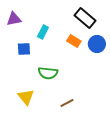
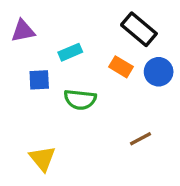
cyan rectangle: (43, 32) -> (70, 52), turned 40
green semicircle: (48, 73) -> (80, 100), moved
brown line: (67, 103) -> (141, 139), moved

